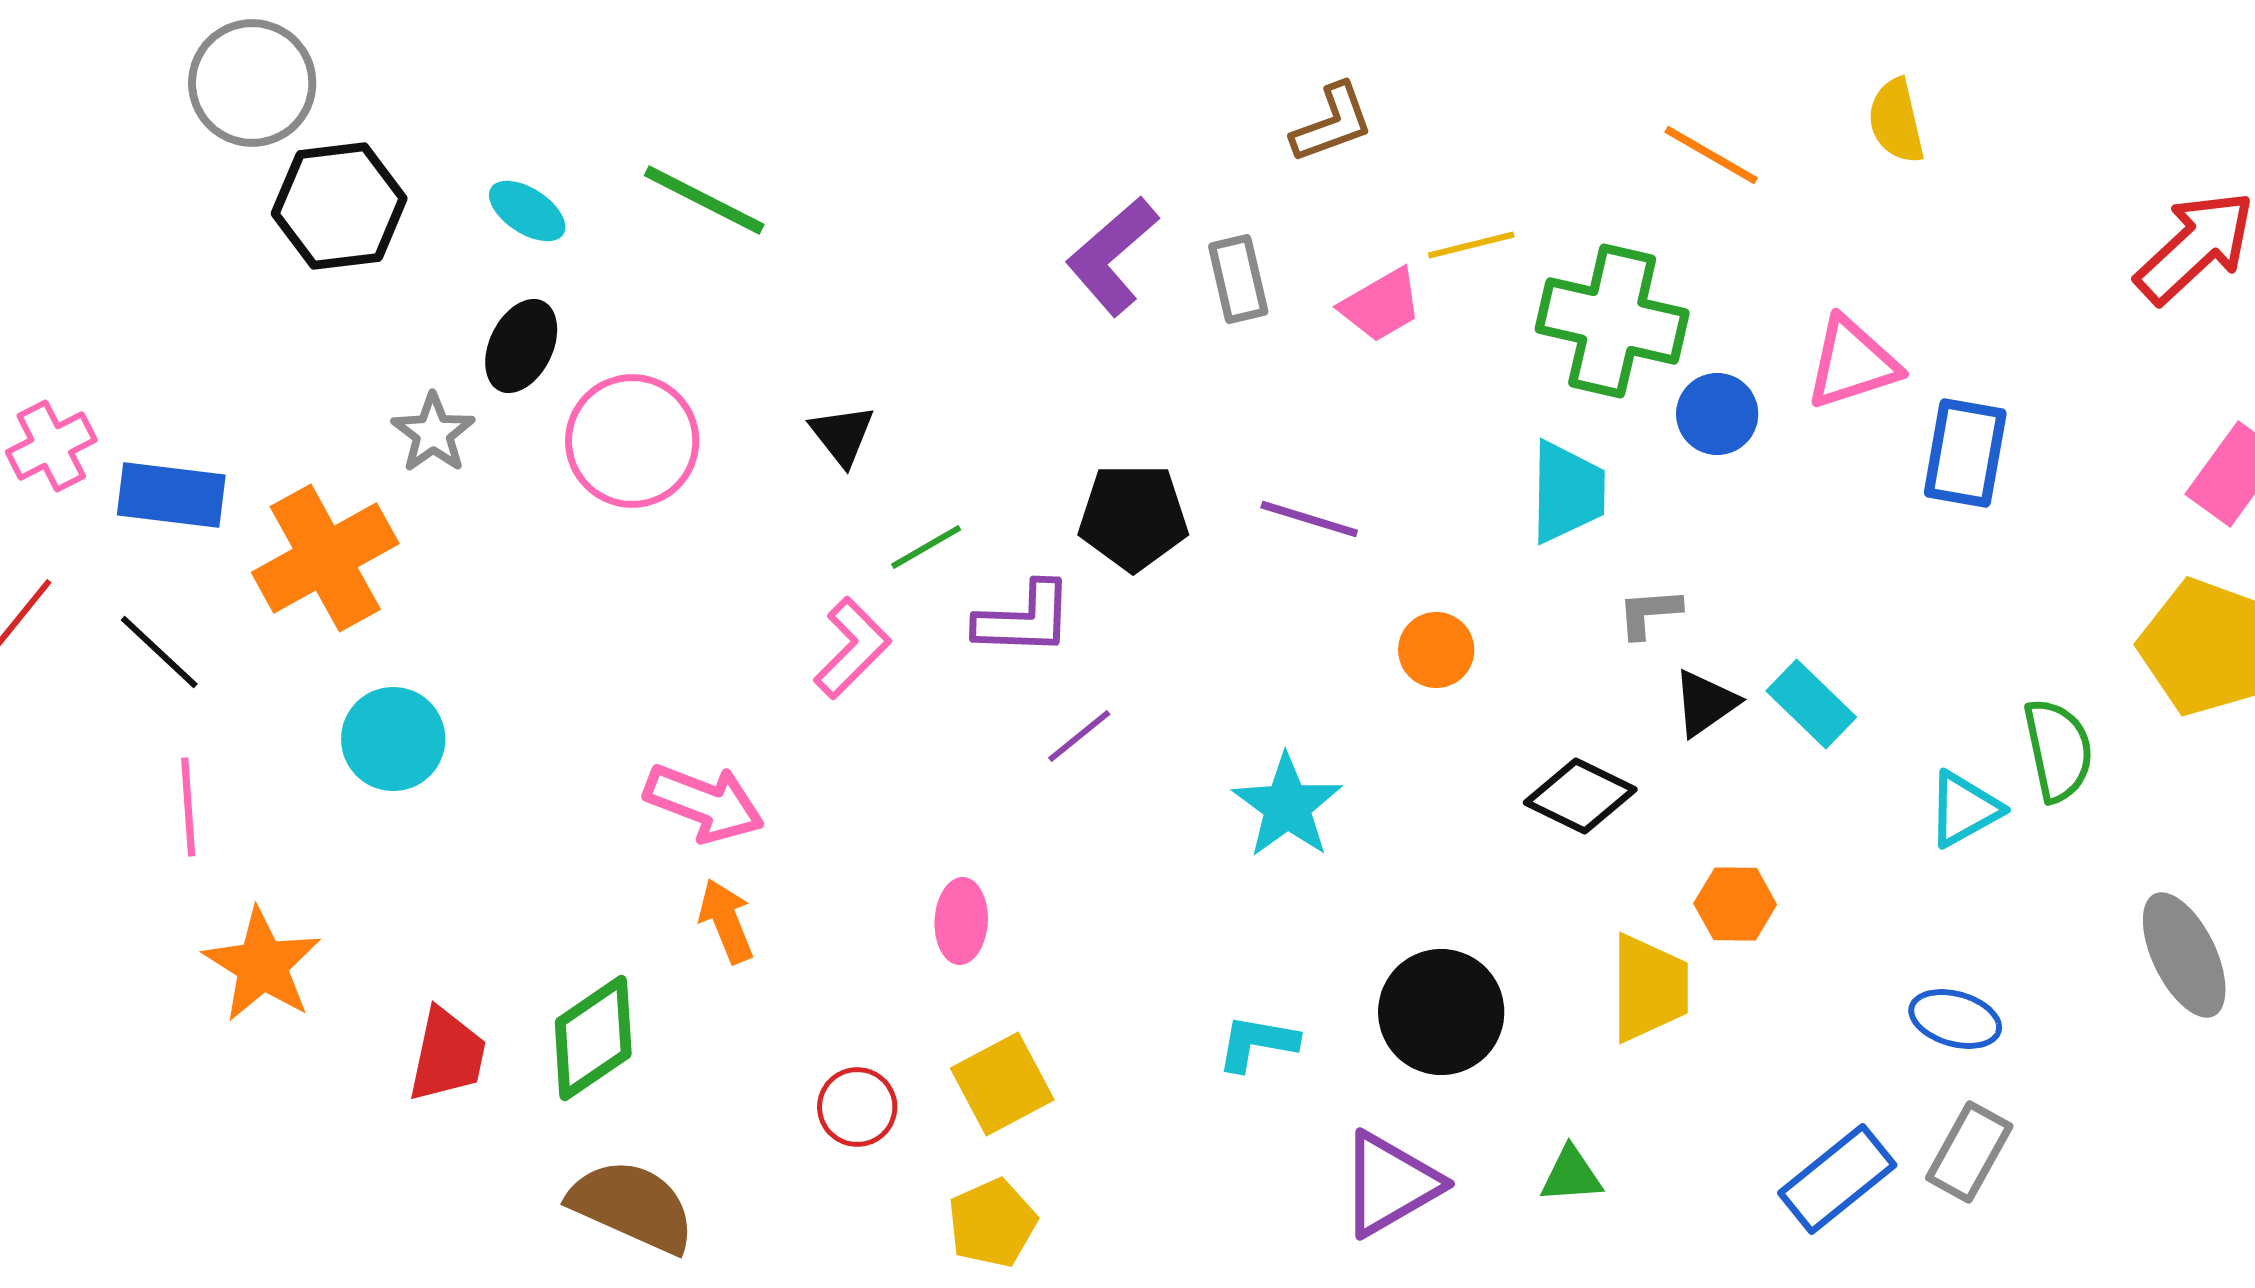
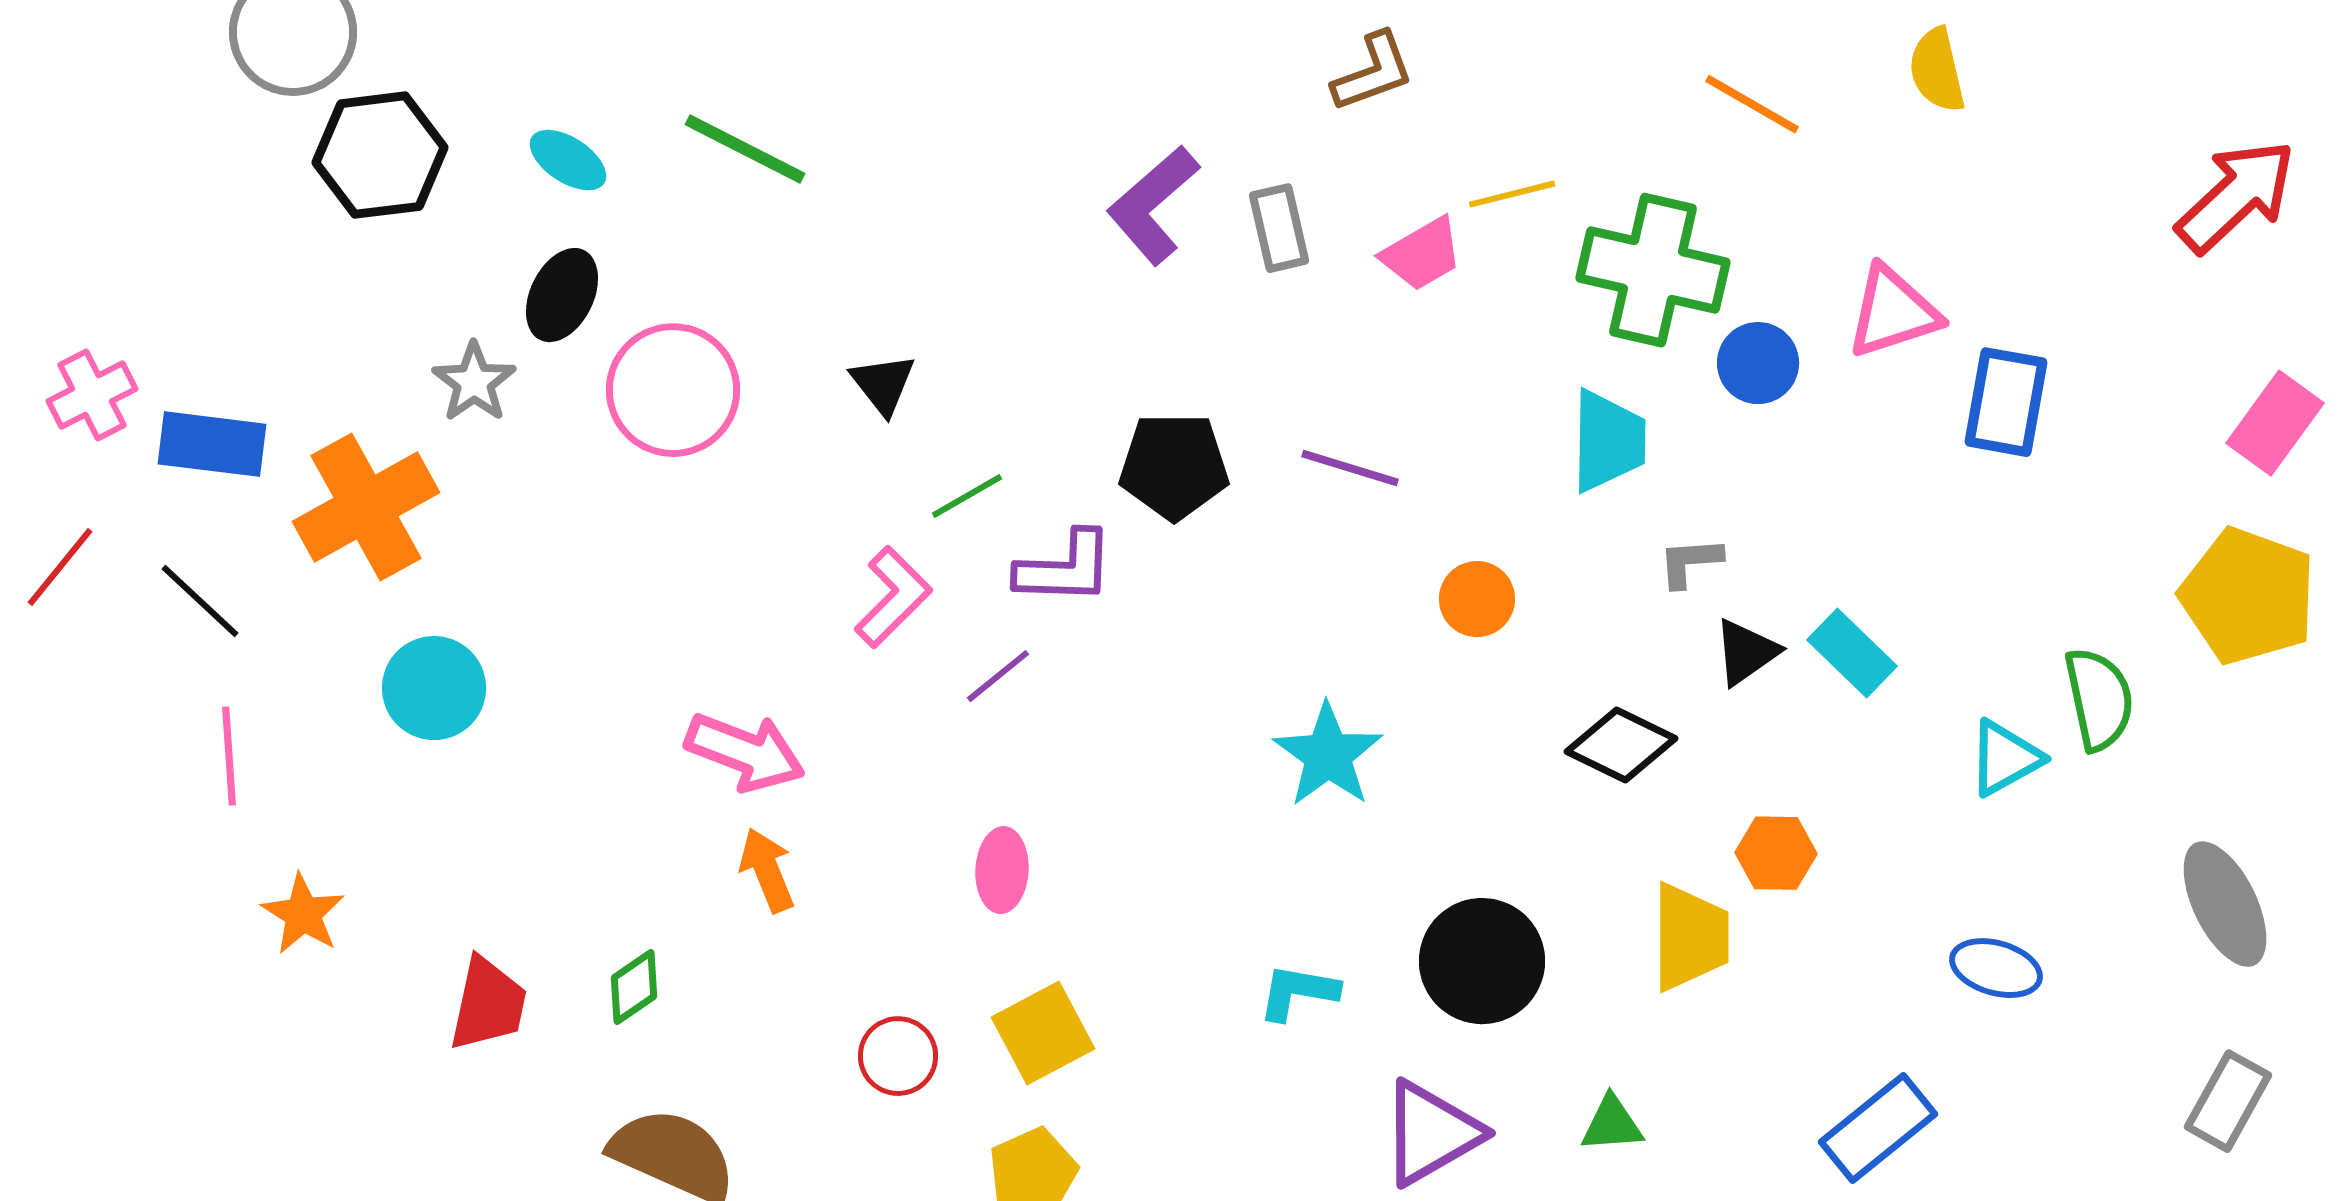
purple line: (1079, 736) -> (998, 676), moved
orange star: (262, 965) -> (303, 914), size x0.7
green diamond: (593, 1038) -> (634, 987), size x0.6
gray rectangle: (1969, 1152) -> (2228, 1101), moved

